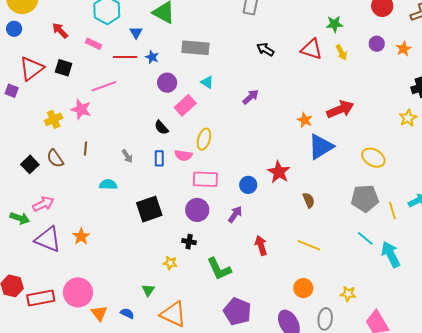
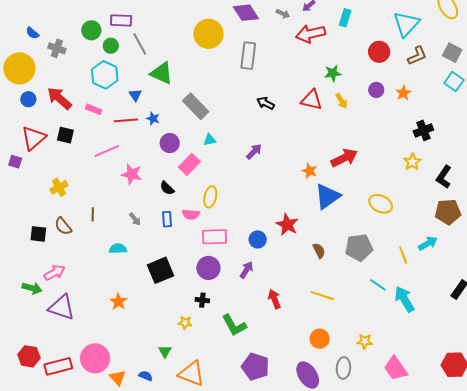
blue circle: (14, 29) -> (28, 99), moved
red arrow: (60, 31) -> (59, 98), size x1.5
gray rectangle: (195, 48) -> (196, 106), turned 44
cyan triangle: (207, 82) -> (210, 140), turned -40
pink star: (81, 109) -> (132, 174), moved
black square: (30, 164) -> (38, 234), turned -36
gray pentagon: (365, 198) -> (359, 247), moved
orange star: (81, 236) -> (118, 302), moved

